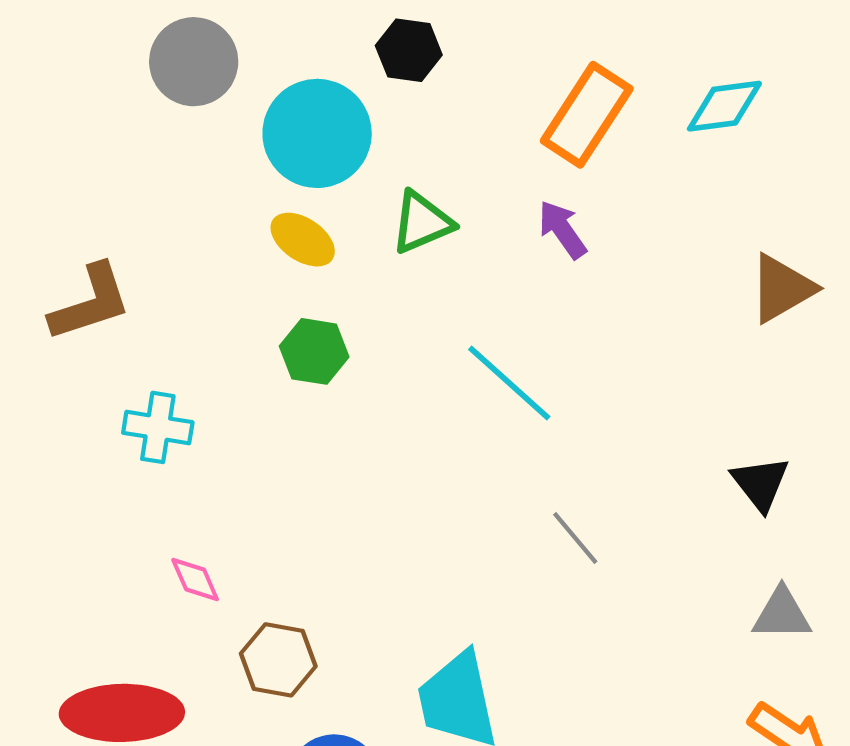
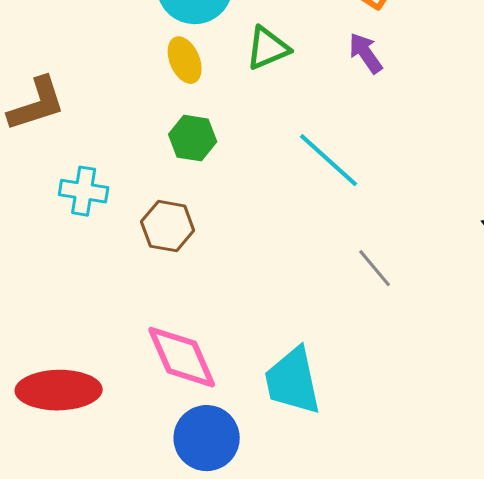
yellow ellipse: (303, 240) -> (185, 60), turned 33
pink diamond: (195, 580) -> (182, 357), moved, size x2.0
brown hexagon: (278, 660) -> (168, 226), moved

